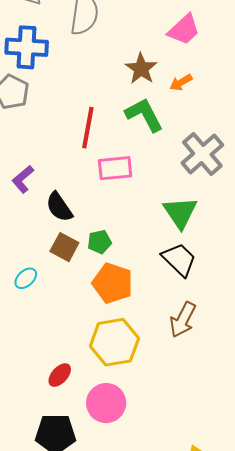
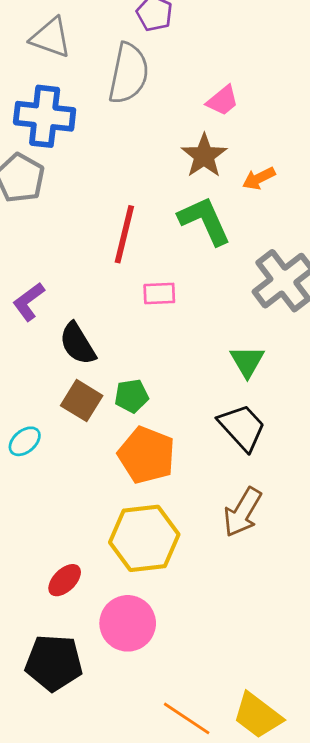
pink trapezoid: (184, 30) -> (223, 101), moved, size x0.7
pink rectangle: (115, 168) -> (159, 294), size x0.7
green triangle: (180, 213) -> (247, 361), size x0.7

